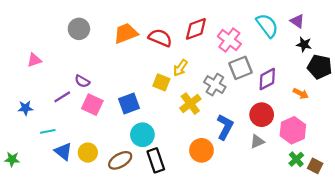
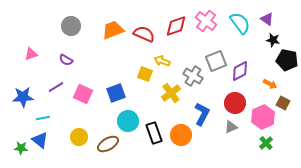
pink cross: (229, 40) -> (206, 21), moved
yellow arrow: (180, 68) -> (162, 61), turned 77
purple semicircle: (82, 81) -> (66, 60), moved
blue star: (25, 108) -> (23, 97), size x1.5
blue triangle: (63, 151) -> (40, 140), moved
green star: (12, 159) -> (21, 148), moved
black rectangle: (156, 160) -> (154, 133), moved
brown square: (315, 166) -> (283, 103), moved

